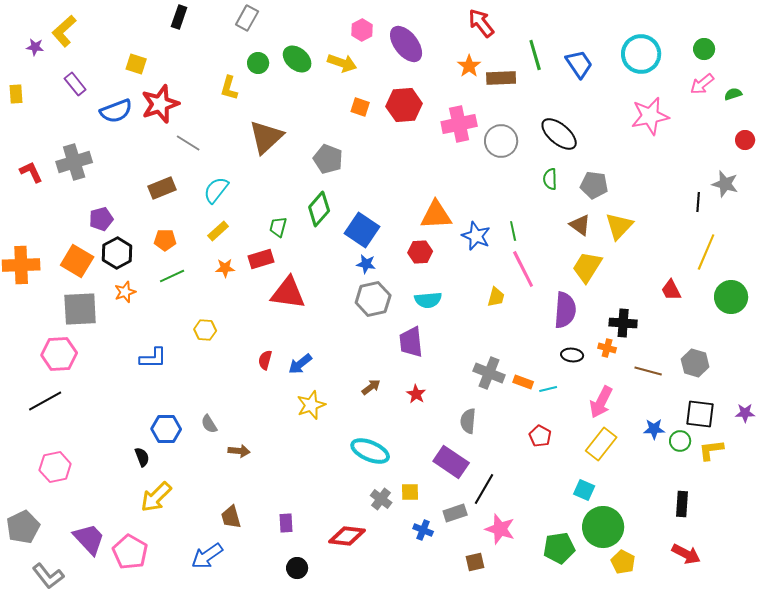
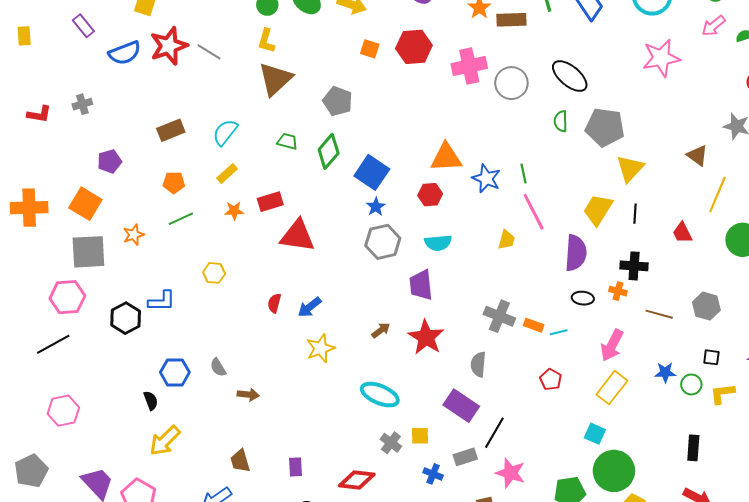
yellow L-shape: (229, 88) -> (266, 41), moved
gray line: (188, 143) -> (209, 52), moved
gray cross: (74, 162) -> (82, 104), size x0.6
red L-shape: (31, 172) -> (39, 114), turned 125
gray pentagon: (594, 185) -> (605, 127), size x1.4
black line: (698, 202) -> (635, 214), moved
brown triangle: (580, 225) -> (697, 155), moved
green trapezoid: (278, 227) -> (287, 141), moved, turned 90
black hexagon: (117, 253) -> (126, 318), moved
blue star: (366, 264) -> (376, 207), turned 30
red star: (416, 394) -> (426, 337), size x1.8
black square: (700, 414) -> (711, 357), size x0.6

